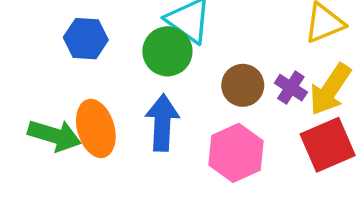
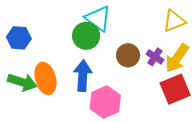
blue hexagon: (86, 39) -> (19, 38), moved
pink hexagon: (236, 153) -> (105, 102), moved

